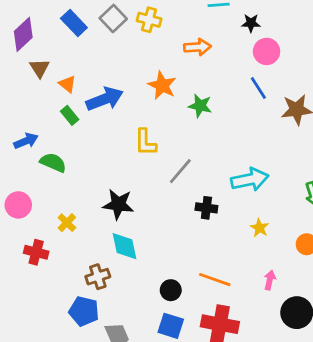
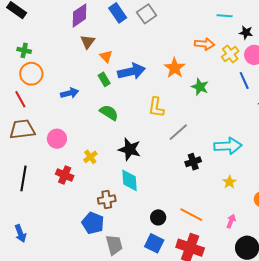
yellow cross: (149, 20) -> (230, 54), moved, turned 30
green semicircle: (53, 163) -> (109, 113), moved
black cross: (206, 208) -> (193, 162), turned -35

